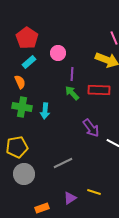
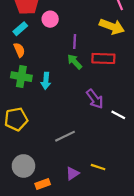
pink circle: (58, 53) -> (50, 19), moved
cyan rectangle: (29, 62) -> (20, 29), moved
gray circle: (24, 174) -> (23, 166), moved

